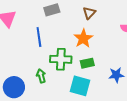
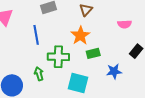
green rectangle: (87, 63) -> (93, 53), moved

